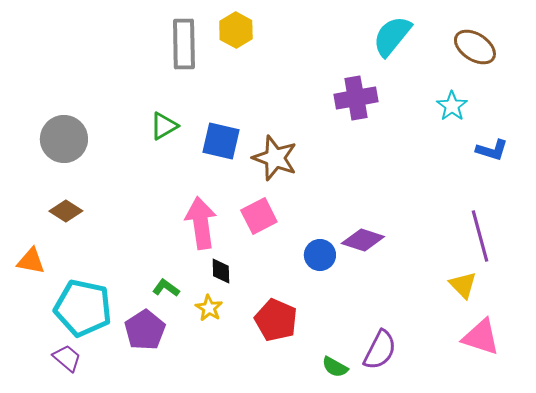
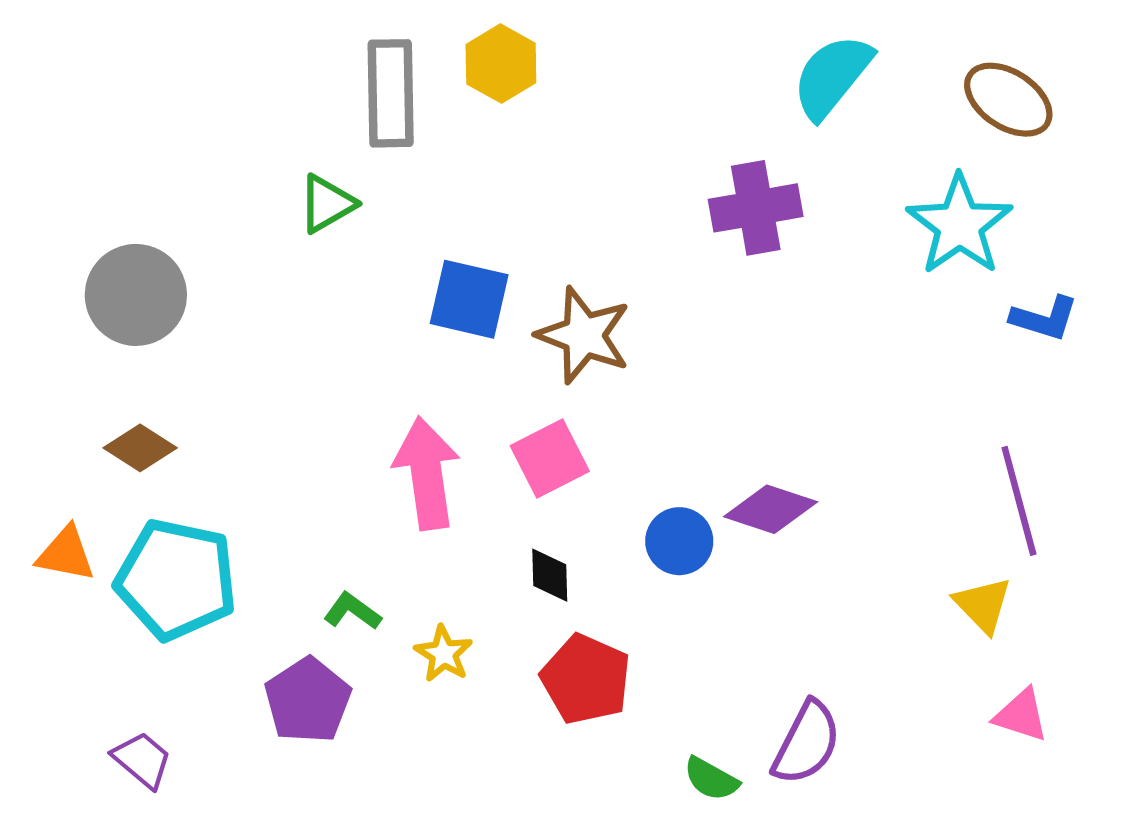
cyan star: (452, 106) -> (959, 225), size x1.6
green triangle: (164, 126) -> (327, 204), moved
black diamond: (221, 271) -> (550, 575), moved
cyan pentagon: (83, 308) -> (176, 579), moved
pink triangle: (481, 337) -> (1021, 715), size x0.7

